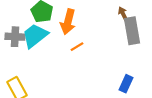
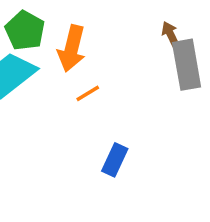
blue rectangle: (126, 84) -> (115, 160), moved

